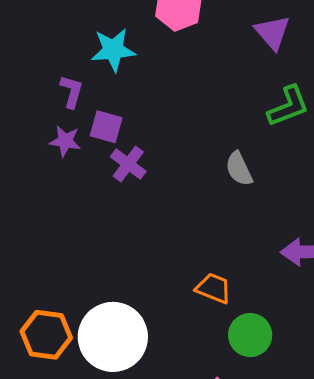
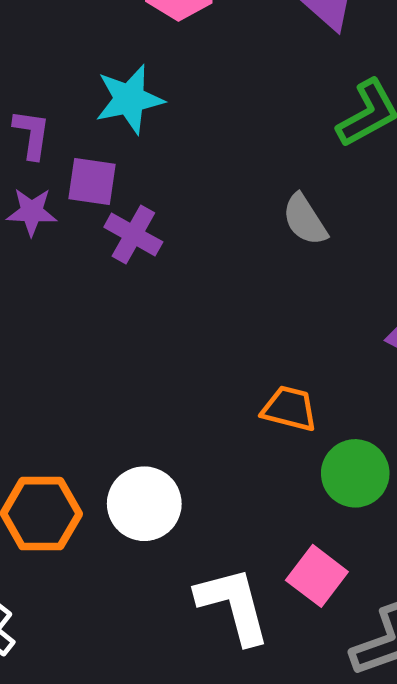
cyan star: (113, 50) -> (129, 99), moved
white circle: (113, 337) -> (144, 504), size x0.7

